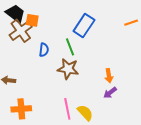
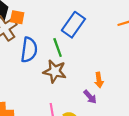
blue semicircle: (44, 50) -> (29, 50), size x1.6
purple arrow: (110, 93) -> (90, 97), moved, turned -96

